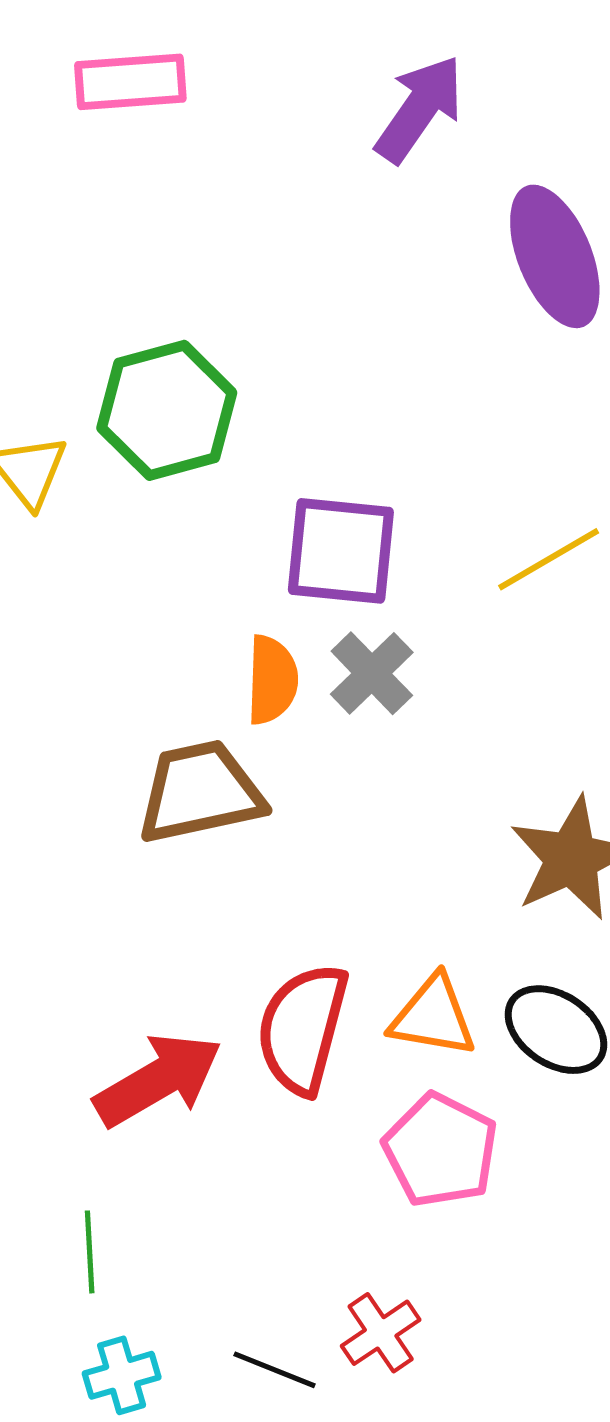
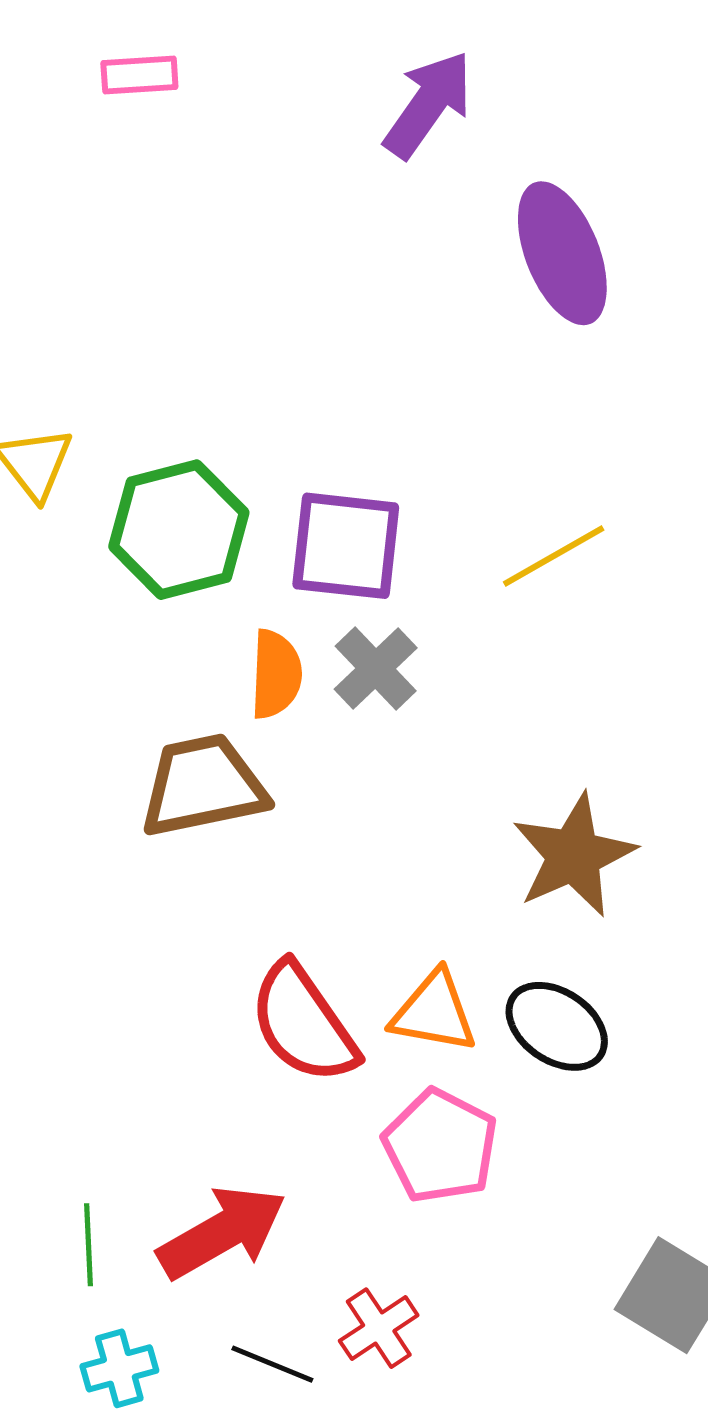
pink rectangle: (130, 82) -> (139, 75), size x0.7
green hexagon: (167, 410) -> (179, 530), moved
red semicircle: (303, 1029) -> (303, 1023), turned -50
red arrow: (158, 1080) -> (222, 1232), moved

